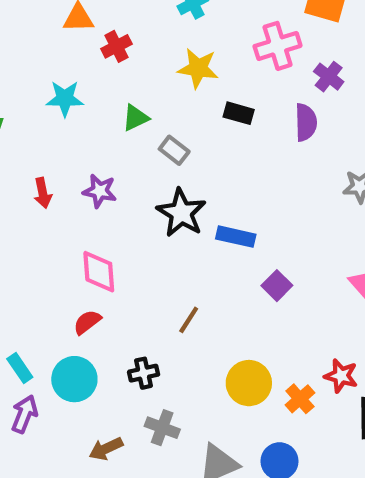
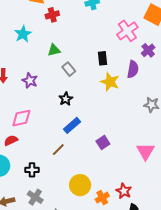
pink cross: (278, 46) -> (127, 31), turned -30
yellow star: (198, 68) -> (110, 82), moved
cyan star: (65, 99) -> (23, 34), turned 30
black rectangle: (239, 113) -> (102, 58), turned 56
black star: (181, 213) -> (66, 99), size x0.6
blue rectangle: (236, 237) -> (72, 125), moved, turned -66
pink diamond: (99, 272) -> (21, 118), turned 70

